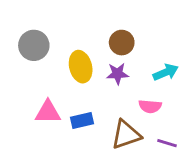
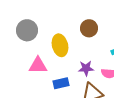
purple star: (117, 74) -> (86, 68), moved
pink triangle: (48, 112) -> (38, 65), moved

